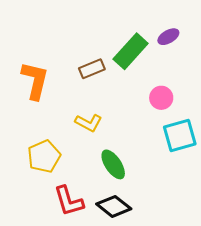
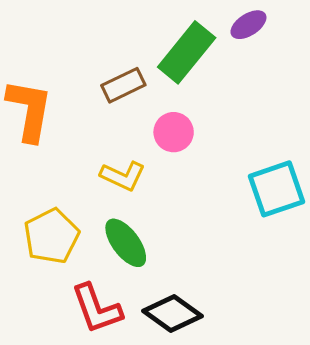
pink circle: (161, 98) -> (174, 132), moved
green ellipse: (113, 164) -> (126, 243), moved

